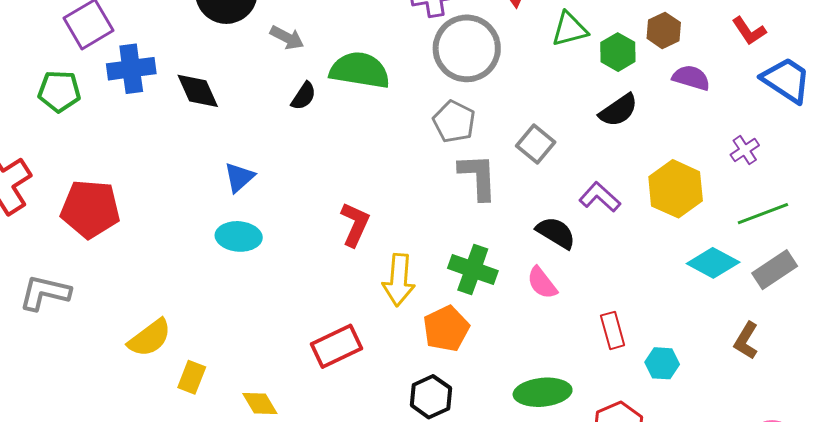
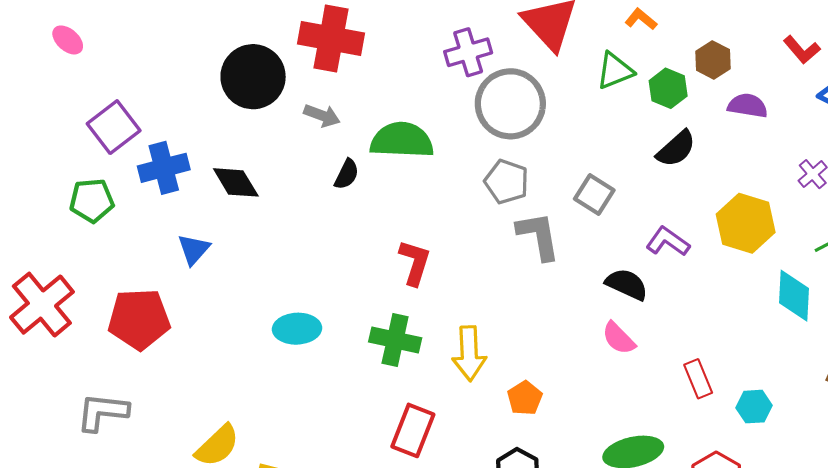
blue triangle: (239, 177) -> (194, 249), moved
red L-shape: (355, 224) -> (415, 262), moved
cyan diamond: (713, 263) -> (794, 296), turned 72
green cross: (473, 270) -> (395, 340), moved
orange pentagon: (446, 329) -> (525, 398), size x0.7
red rectangle: (337, 346) -> (413, 430), turned -36

